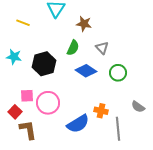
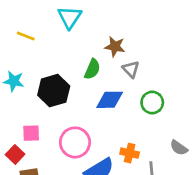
brown star: (84, 24) -> (115, 47), moved
blue diamond: (86, 71) -> (110, 100), turned -35
pink circle: (48, 103) -> (75, 142), moved

